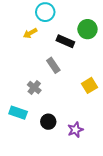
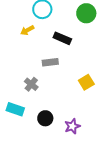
green circle: (87, 29) -> (86, 13), moved
gray rectangle: (53, 65) -> (50, 62), turned -63

